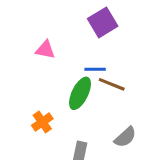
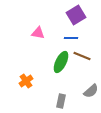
blue line: (95, 69) -> (71, 38), moved
orange cross: (42, 122) -> (26, 81), moved

